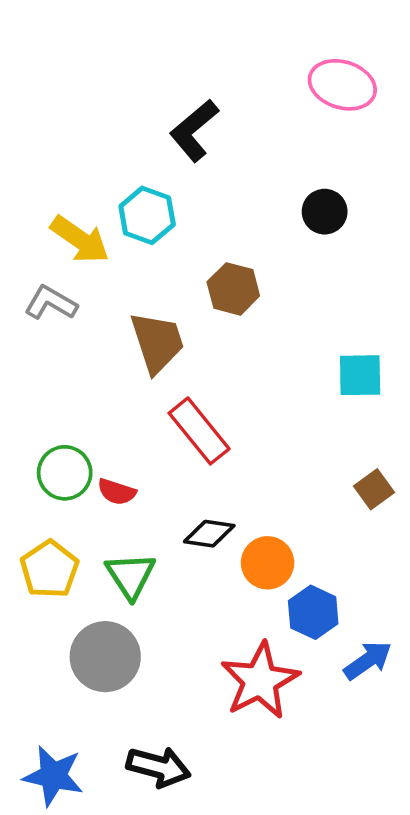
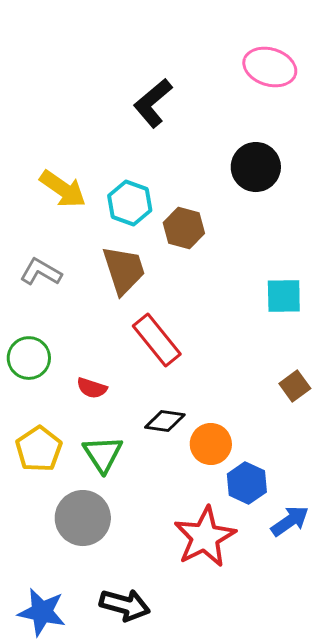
black circle: (325, 212) -> (256, 167), size x1.4
cyan hexagon: (147, 215) -> (130, 203), moved
gray L-shape: (51, 303) -> (41, 272), moved
green circle: (65, 473) -> (29, 358), moved

